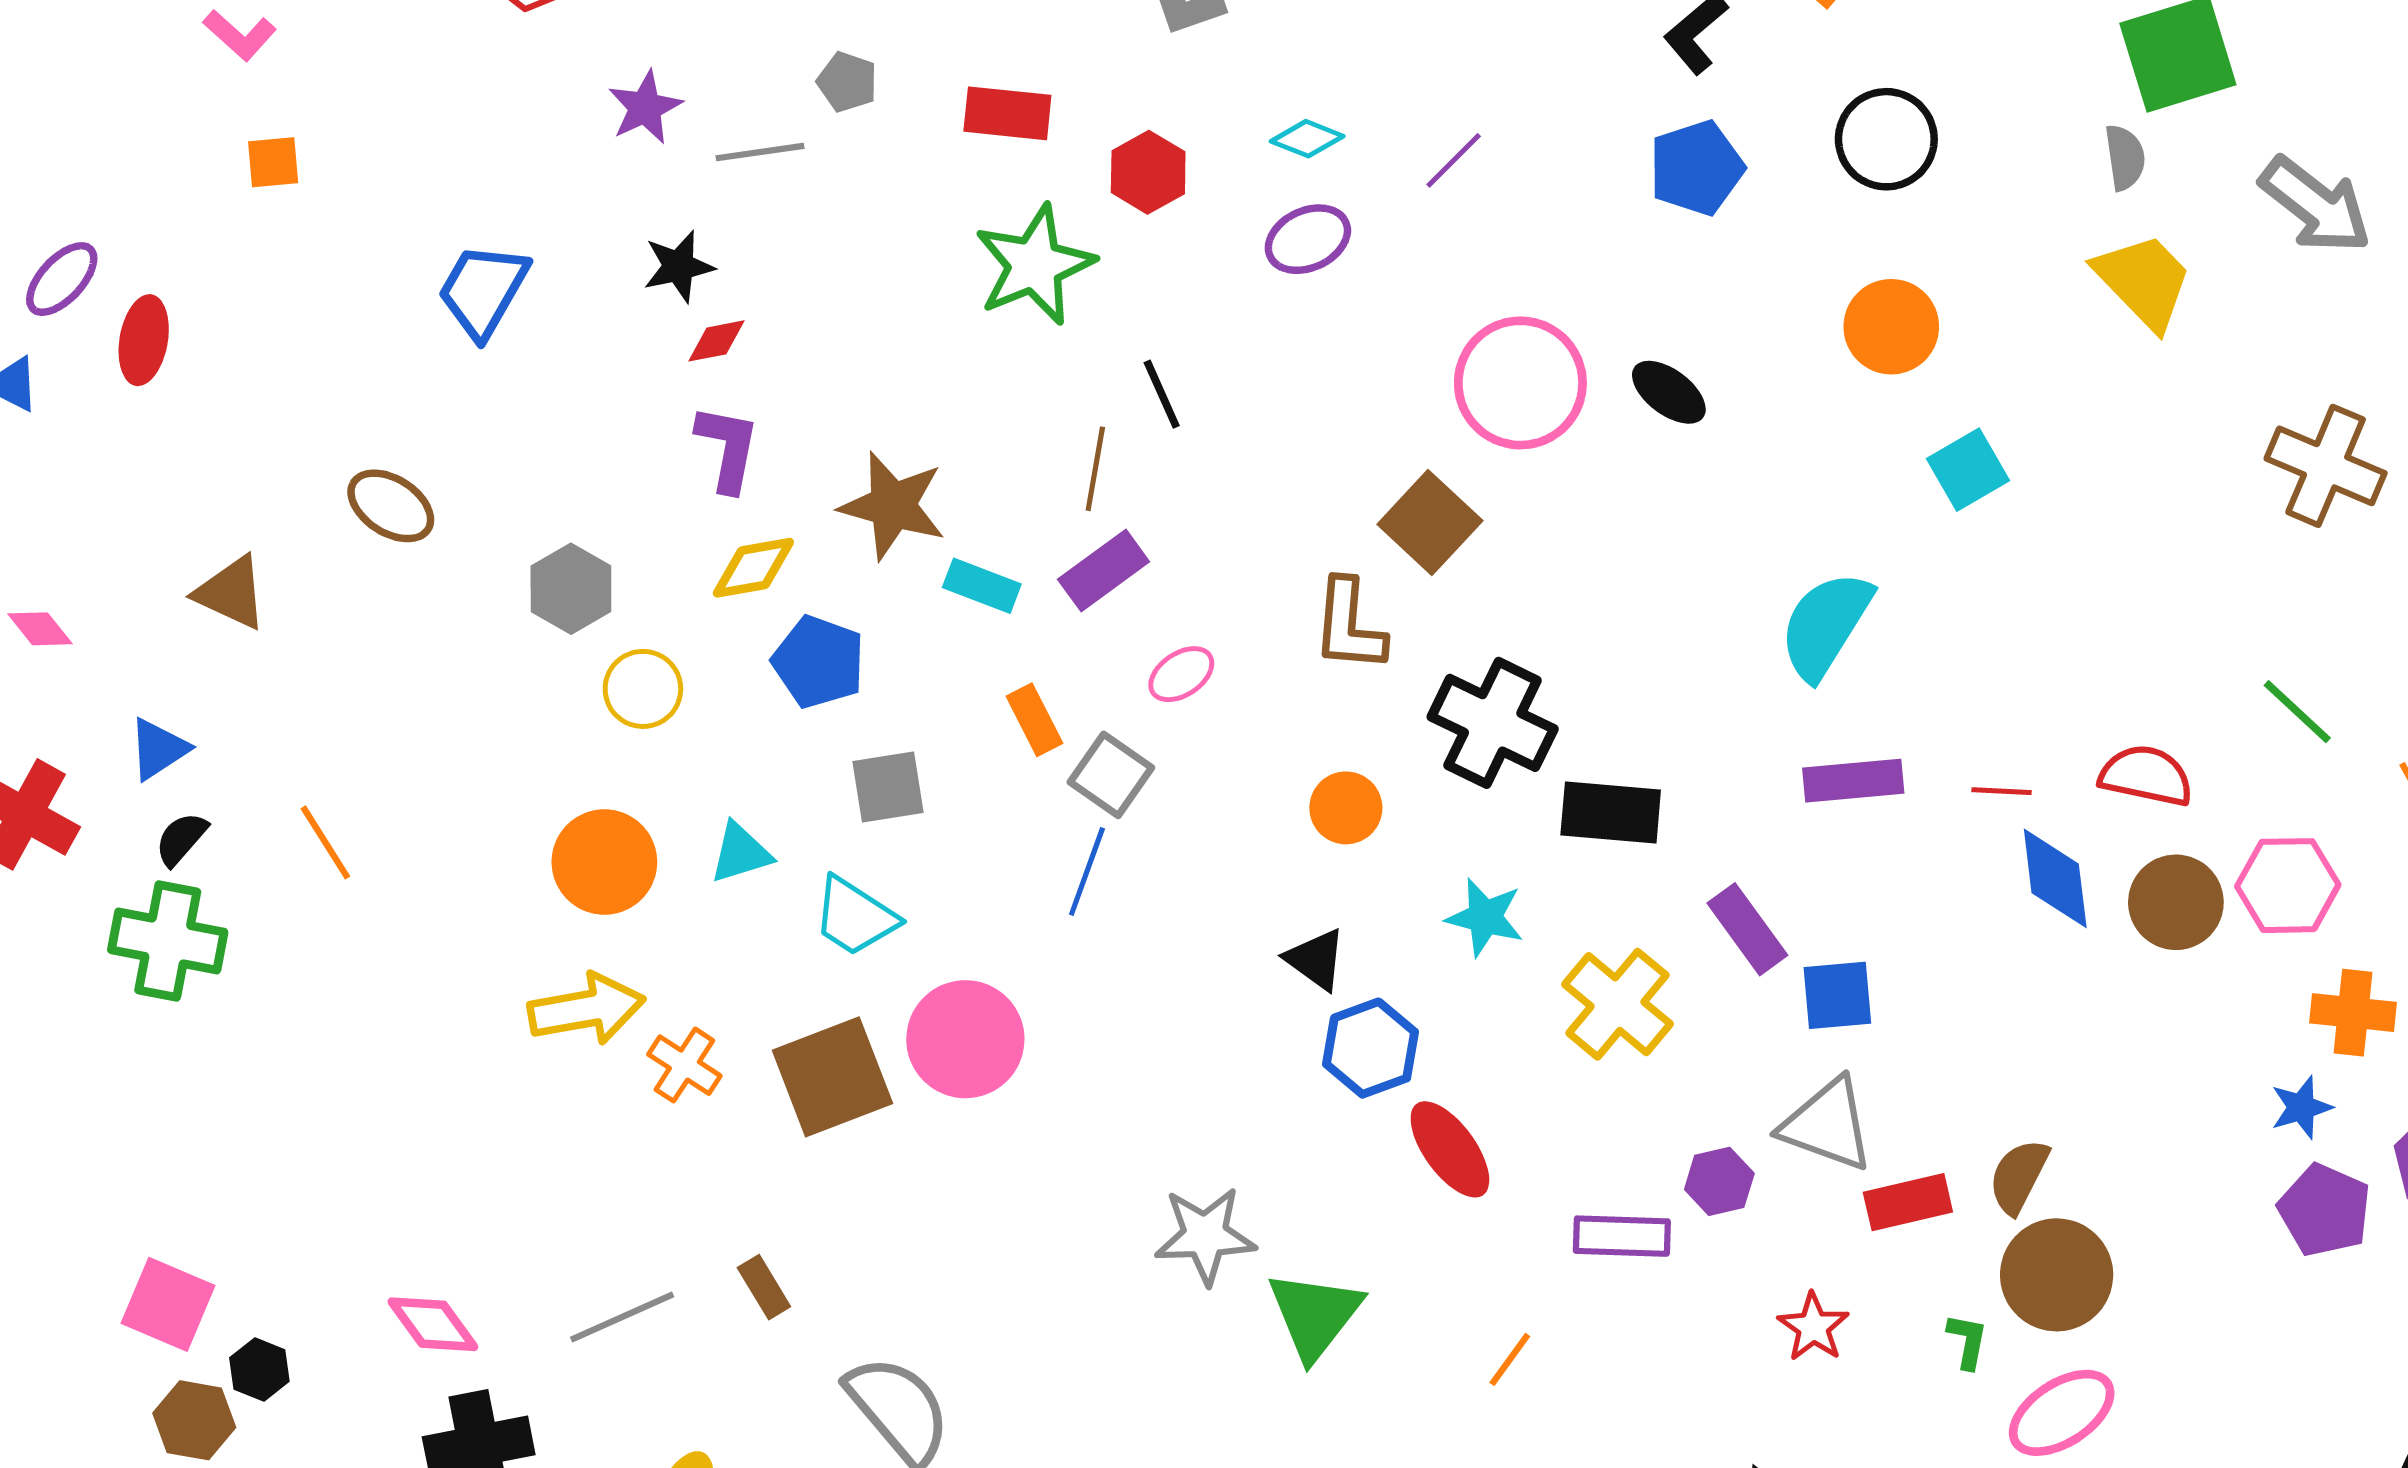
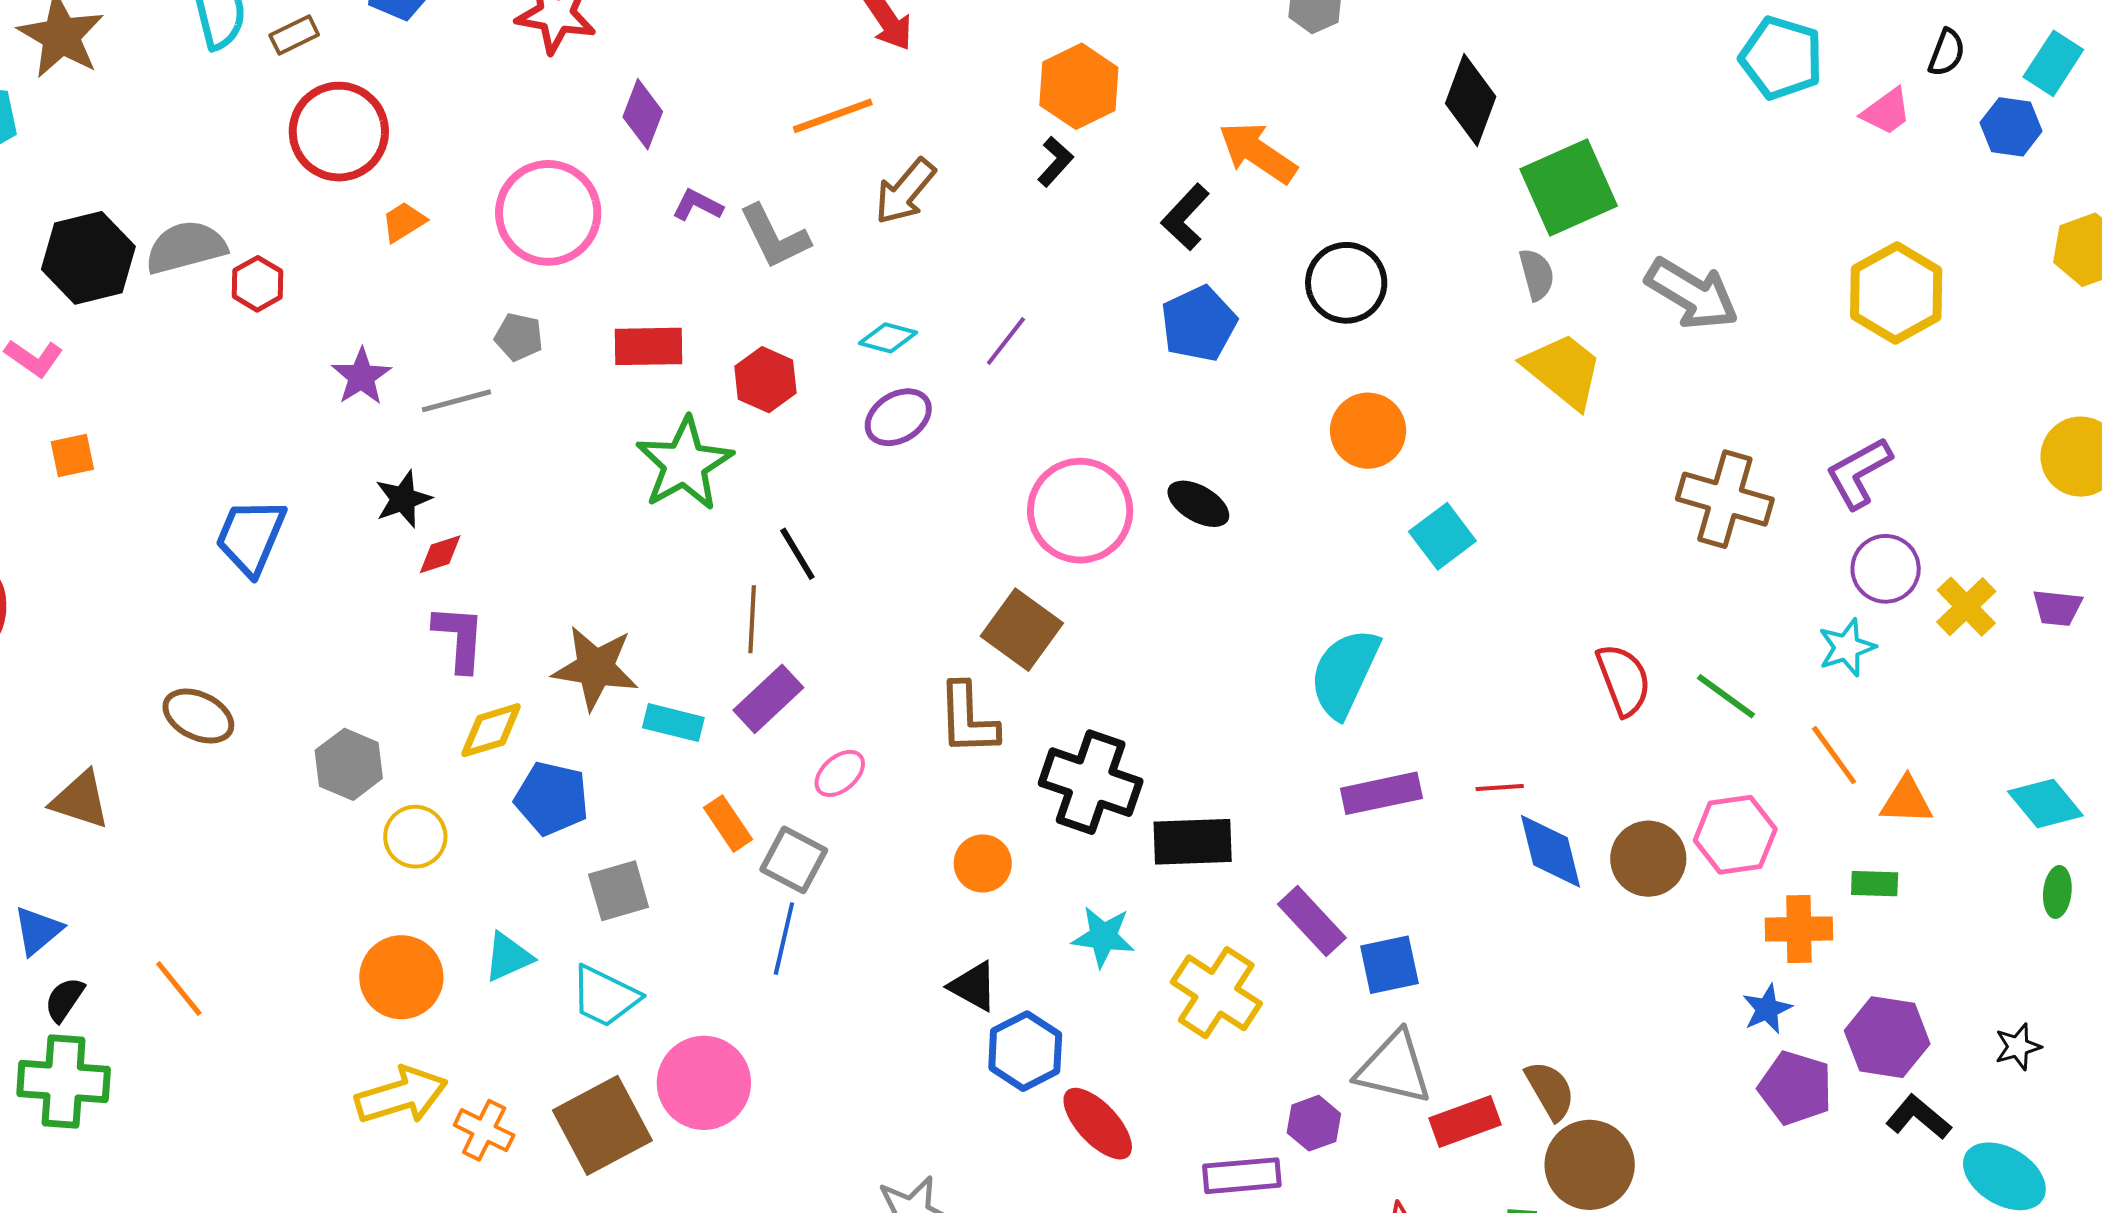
red semicircle: (2146, 776) -> (1624, 680), moved, turned 64
brown semicircle: (2019, 1176) -> (1550, 1090), turned 130

